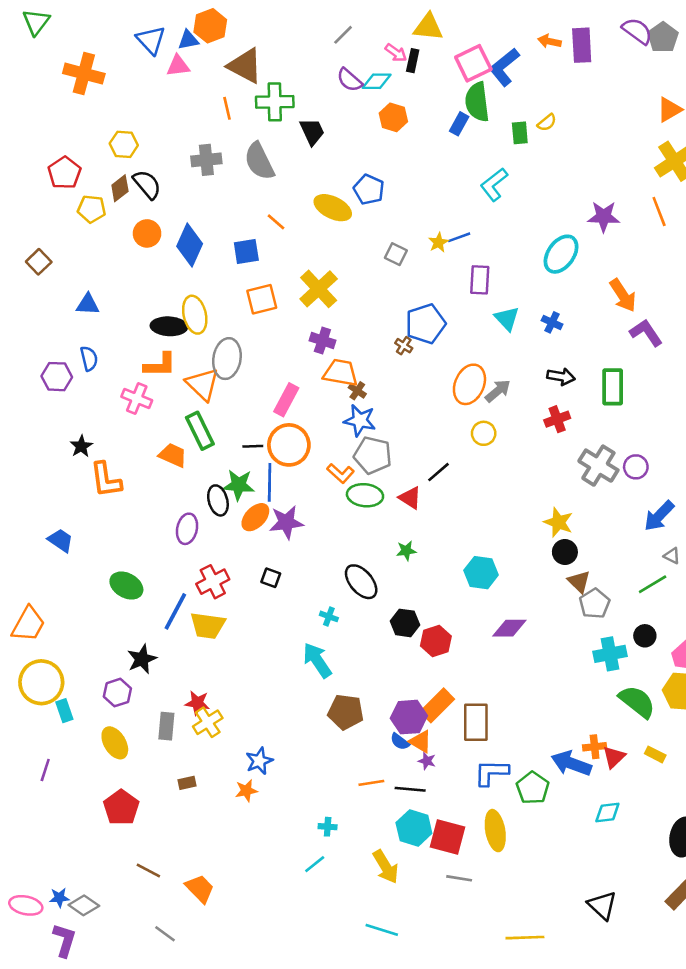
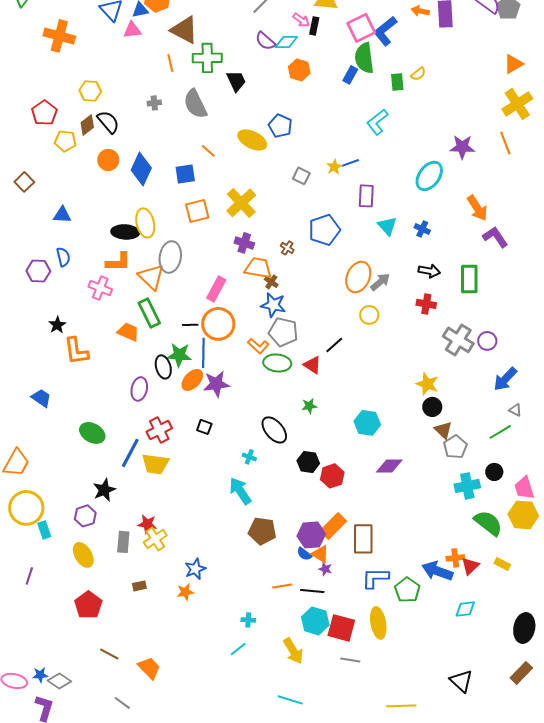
gray cross: (206, 160) -> (154, 103), size x0.6
brown cross: (404, 346) -> (287, 248), moved
red cross: (557, 419) -> (426, 304), turned 30

